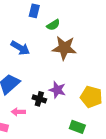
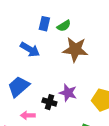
blue rectangle: (34, 11) -> (44, 24), moved

